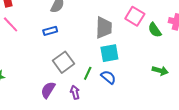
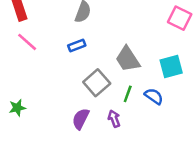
gray trapezoid: (104, 28) -> (128, 59), moved, turned 150
cyan square: (109, 53) -> (171, 66), moved

